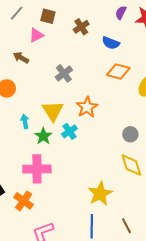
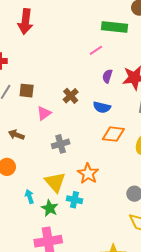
brown square: (48, 16) -> (27, 91), moved
pink triangle: (36, 35) -> (44, 113), moved
gray cross: (64, 73) -> (61, 144), turned 30
cyan cross: (69, 131) -> (74, 200), turned -35

